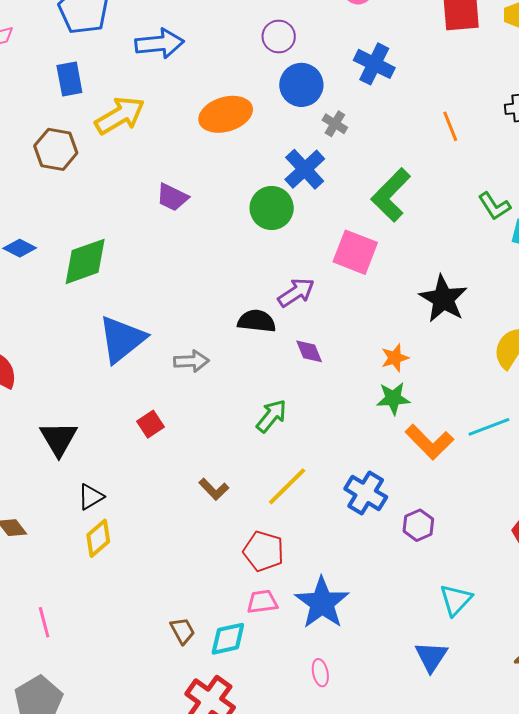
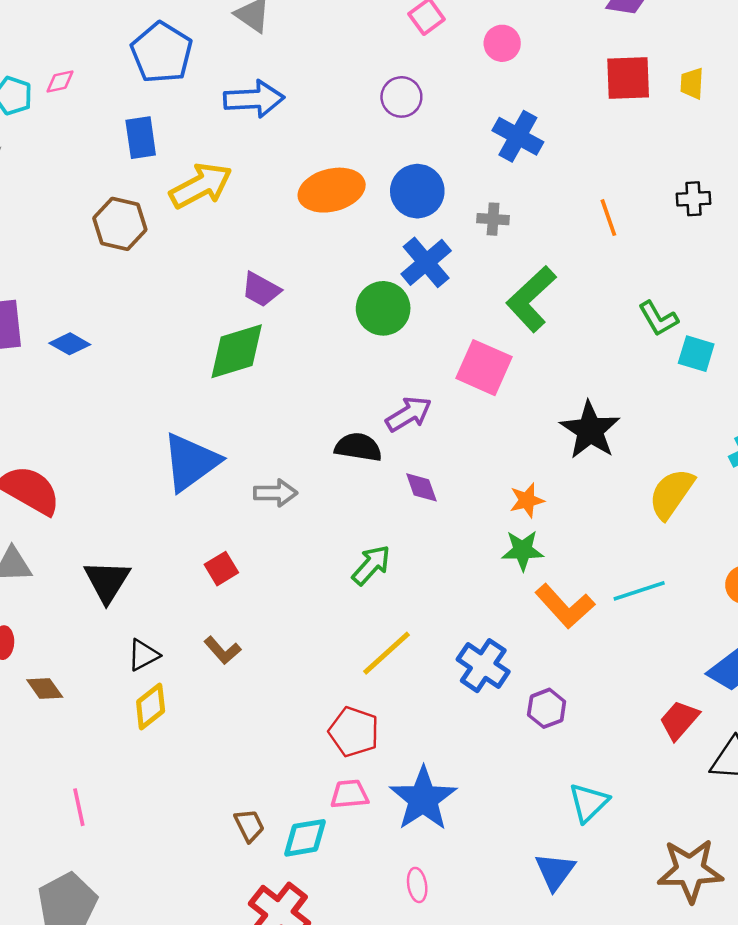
blue circle: (301, 85) -> (417, 191), moved
gray cross: (335, 124) -> (493, 219), moved, turned -30
green diamond: (85, 261) -> (237, 351), moved
brown L-shape: (214, 489) -> (222, 650), moved

